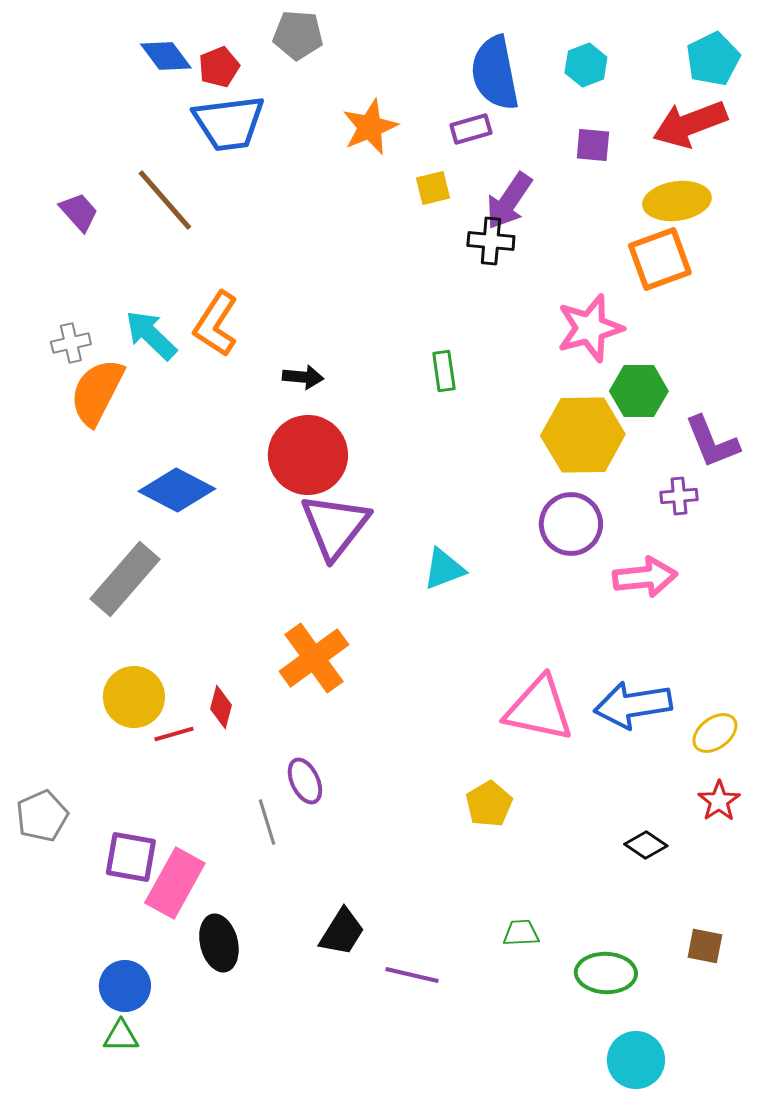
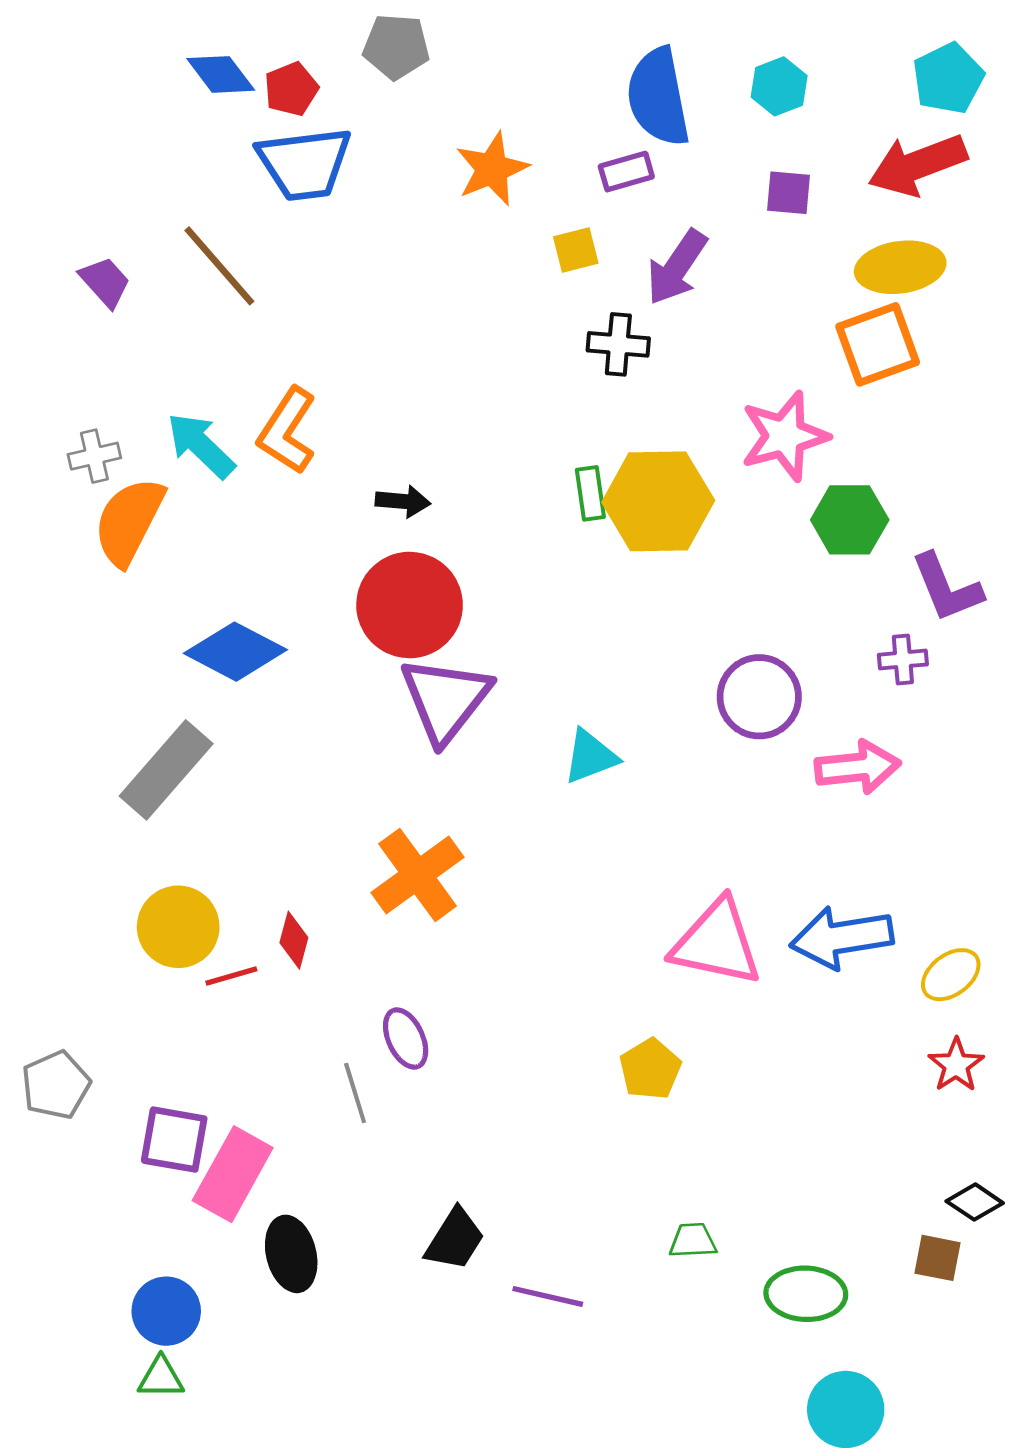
black cross: (491, 241) -> (618, 344), moved
yellow hexagon: (583, 435) -> (658, 501), moved
black diamond: (646, 845) -> (975, 1202), moved

